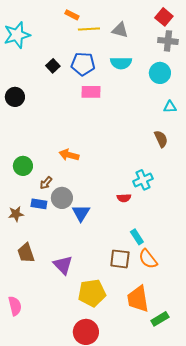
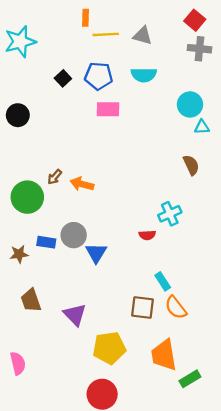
orange rectangle: (72, 15) -> (85, 18), turned 64
cyan circle: (160, 73) -> (190, 104), moved
green circle: (23, 166) -> (27, 197), size x1.4
brown arrow: (46, 183) -> (55, 177), moved

